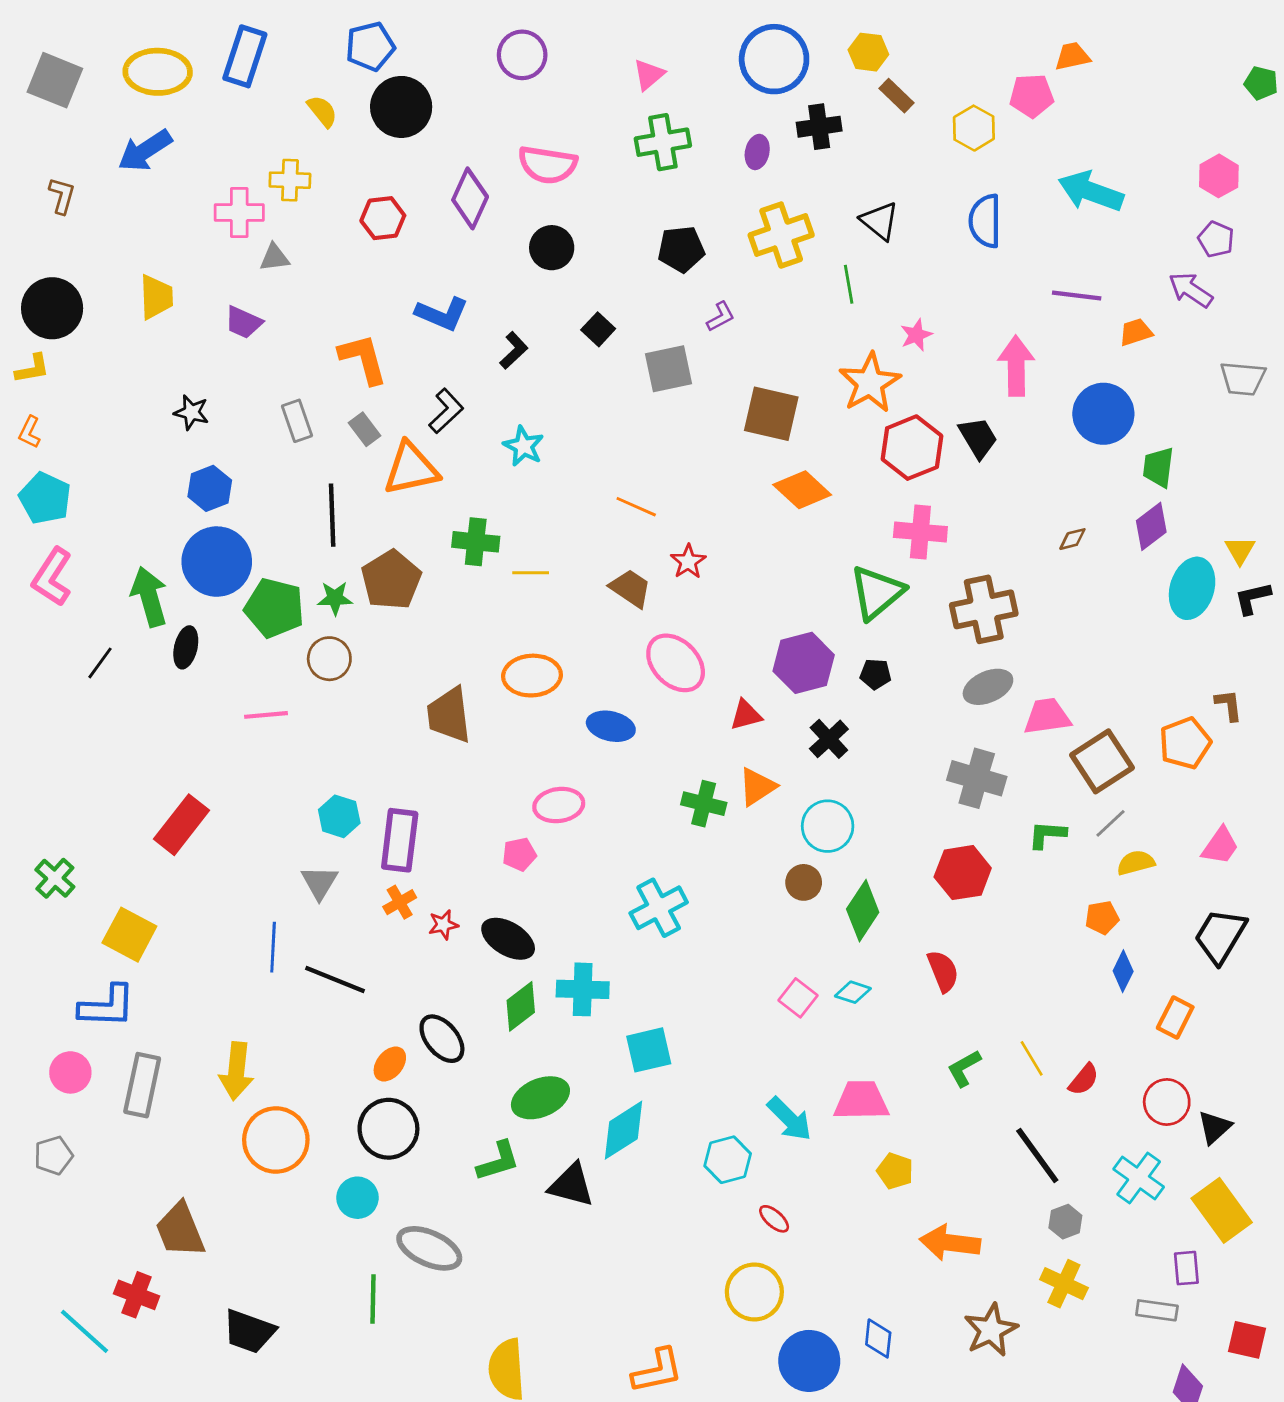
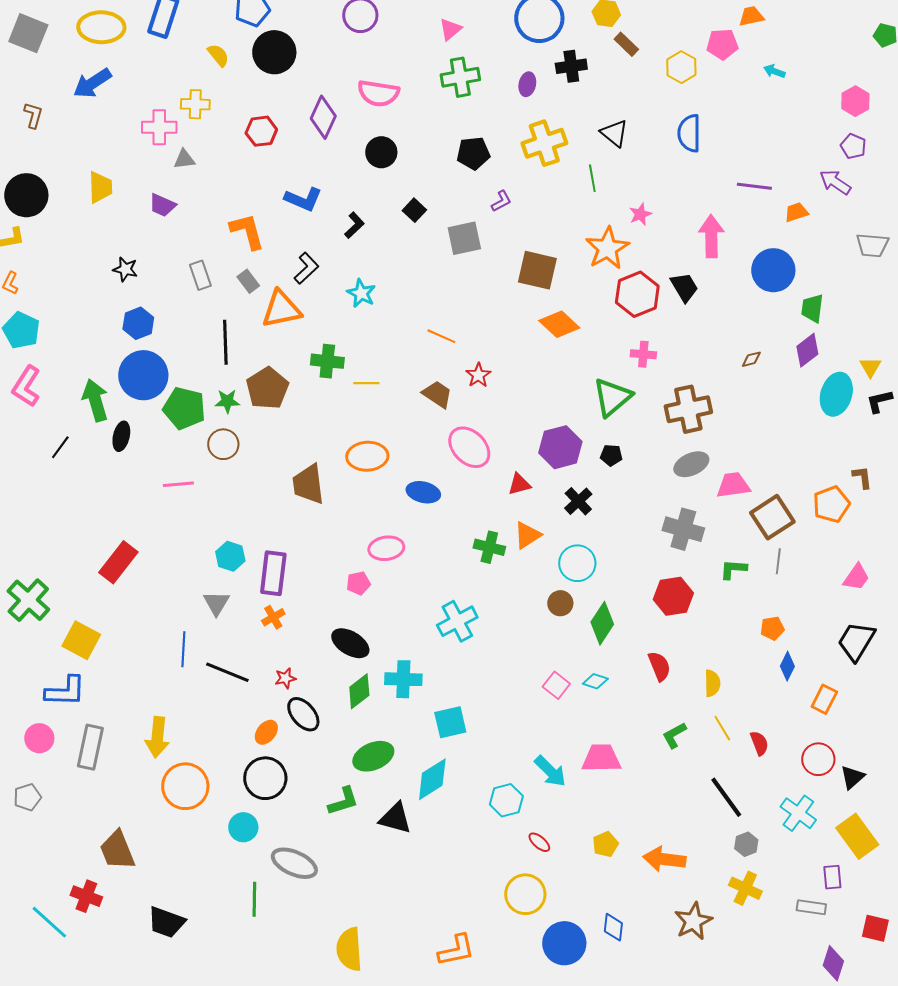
cyan arrow: (1091, 191) -> (774, 71), moved, size x0.5
pink cross: (920, 532) -> (643, 354), size x0.7
gray line: (1110, 823) -> (778, 561), turned -40
yellow semicircle: (1136, 863) -> (712, 683), moved, turned 104
green cross: (55, 878) -> (28, 600), size x1.5
red star: (443, 925) -> (285, 678), moved
red semicircle: (1084, 1079) -> (759, 743), turned -60
yellow pentagon: (895, 1171) -> (605, 844), moved, turned 30

